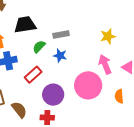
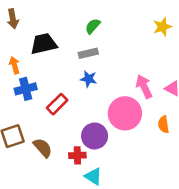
yellow star: (108, 36) -> (162, 27), moved
green semicircle: (39, 47) -> (93, 26), moved
purple circle: (53, 95) -> (95, 136), moved

